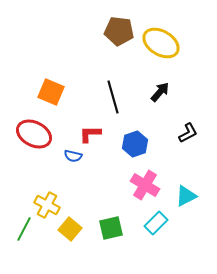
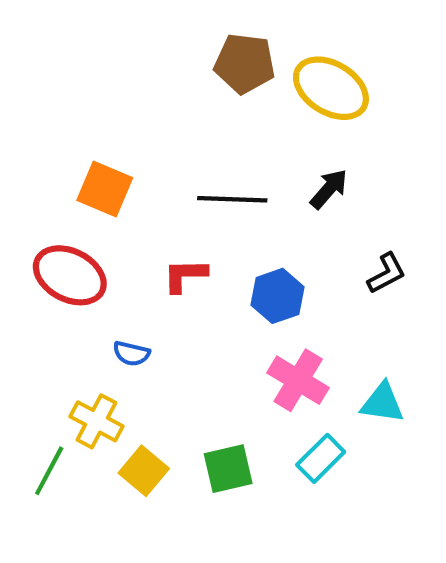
black line: (113, 97) -> (232, 199), turned -72
blue semicircle: (73, 156) -> (131, 353), moved
cyan triangle: (186, 196) -> (382, 403), turned 35

